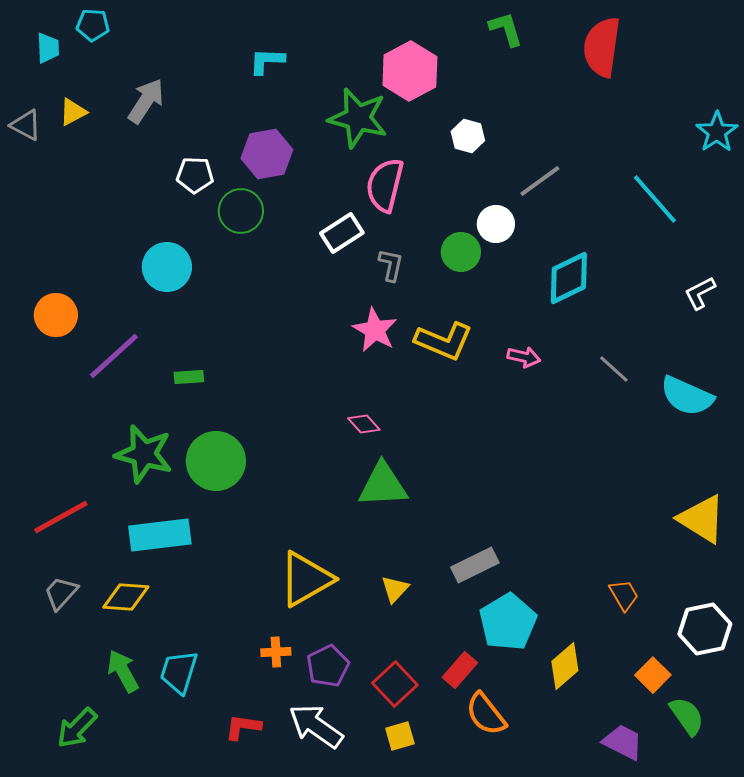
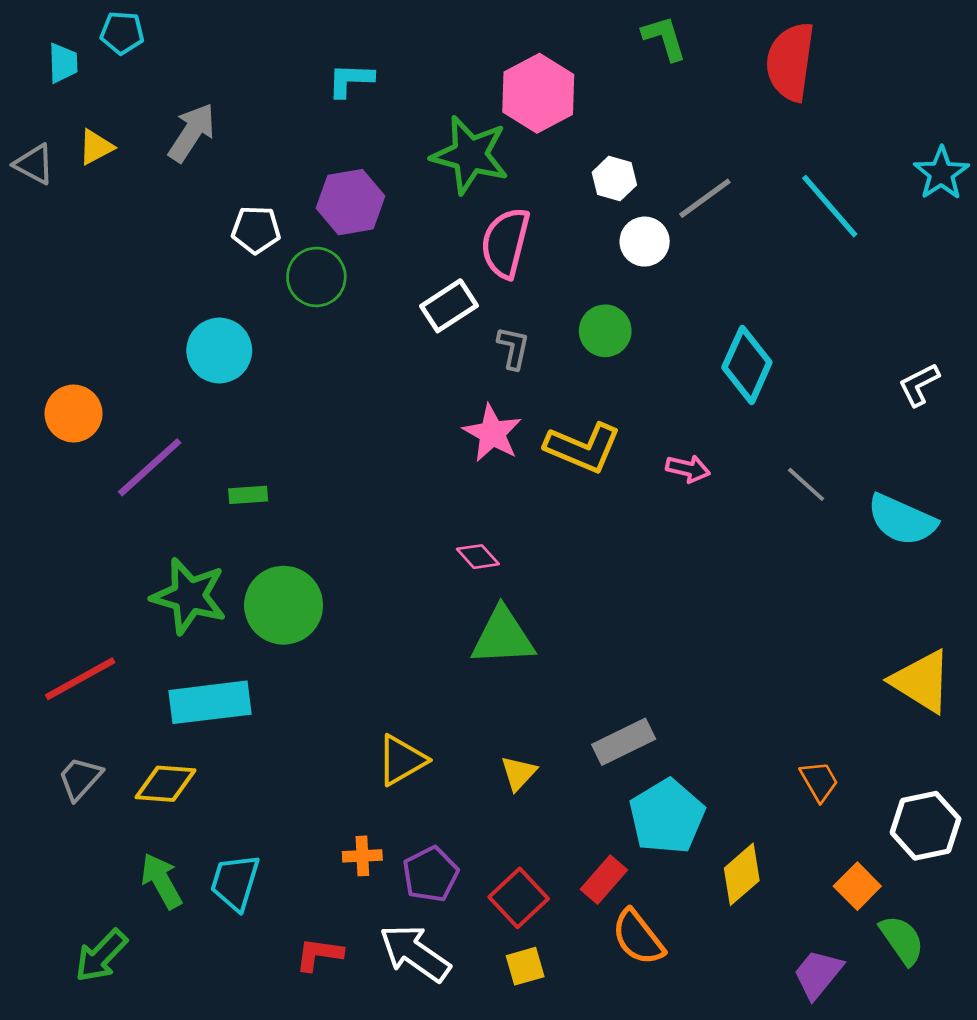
gray line: (540, 181) -> (705, 198), moved
cyan line: (655, 199) -> (830, 206), moved
white circle: (496, 224) -> (645, 242), moved
cyan diamond: (569, 278) -> (747, 365), turned -40
yellow triangle: (306, 579) -> (402, 760), size x0.7
purple trapezoid: (623, 742) -> (818, 974), turned -78

